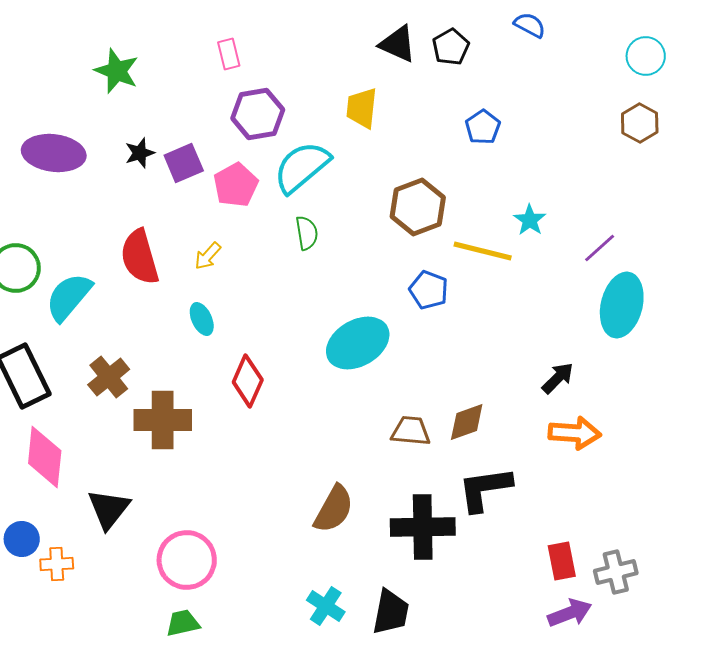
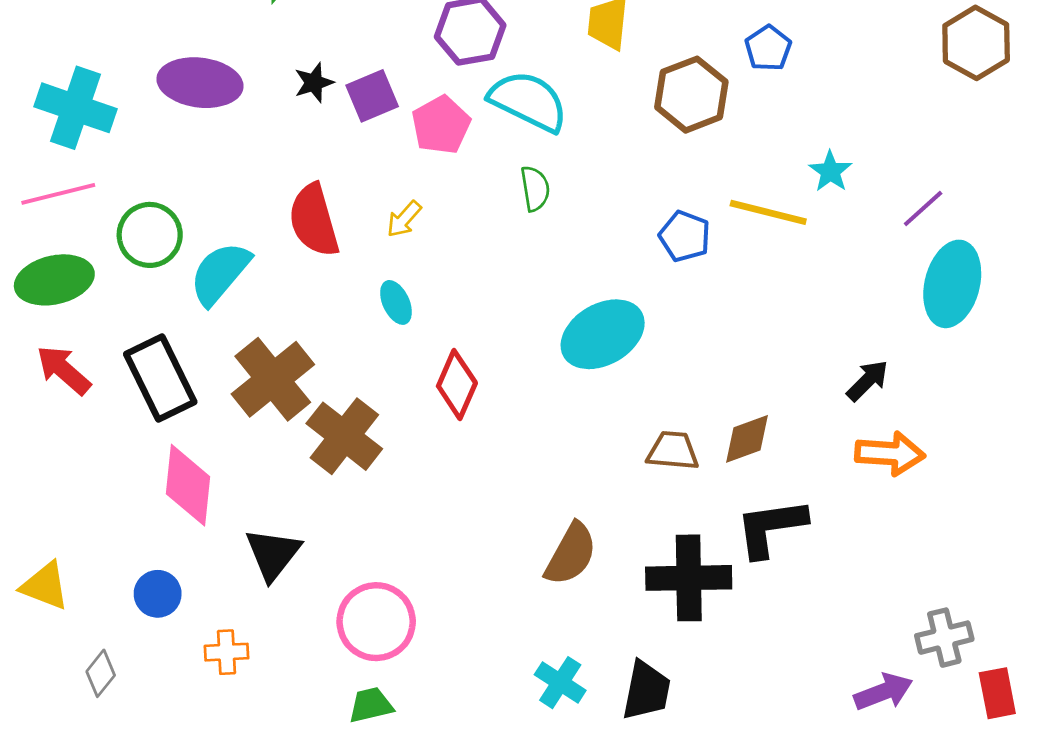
brown hexagon: (640, 123) -> (976, 43), size x1.4
cyan semicircle: (302, 167) -> (528, 101), turned 66
brown hexagon: (418, 207) -> (691, 95), moved
blue pentagon: (429, 290) -> (685, 236), moved
brown cross: (109, 377) -> (273, 379), size x1.5
brown cross: (163, 420) -> (344, 436), turned 38
red rectangle: (562, 561) -> (997, 693), moved
orange cross: (57, 564) -> (226, 652), moved

